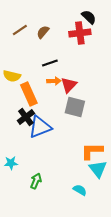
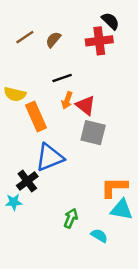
orange arrow: (54, 81) -> (67, 100), turned 112
red triangle: (69, 85) -> (86, 105), turned -36
black cross: (26, 117) -> (27, 181), moved
cyan triangle: (98, 169) -> (122, 210), turned -42
green arrow: (36, 181) -> (71, 218), moved

